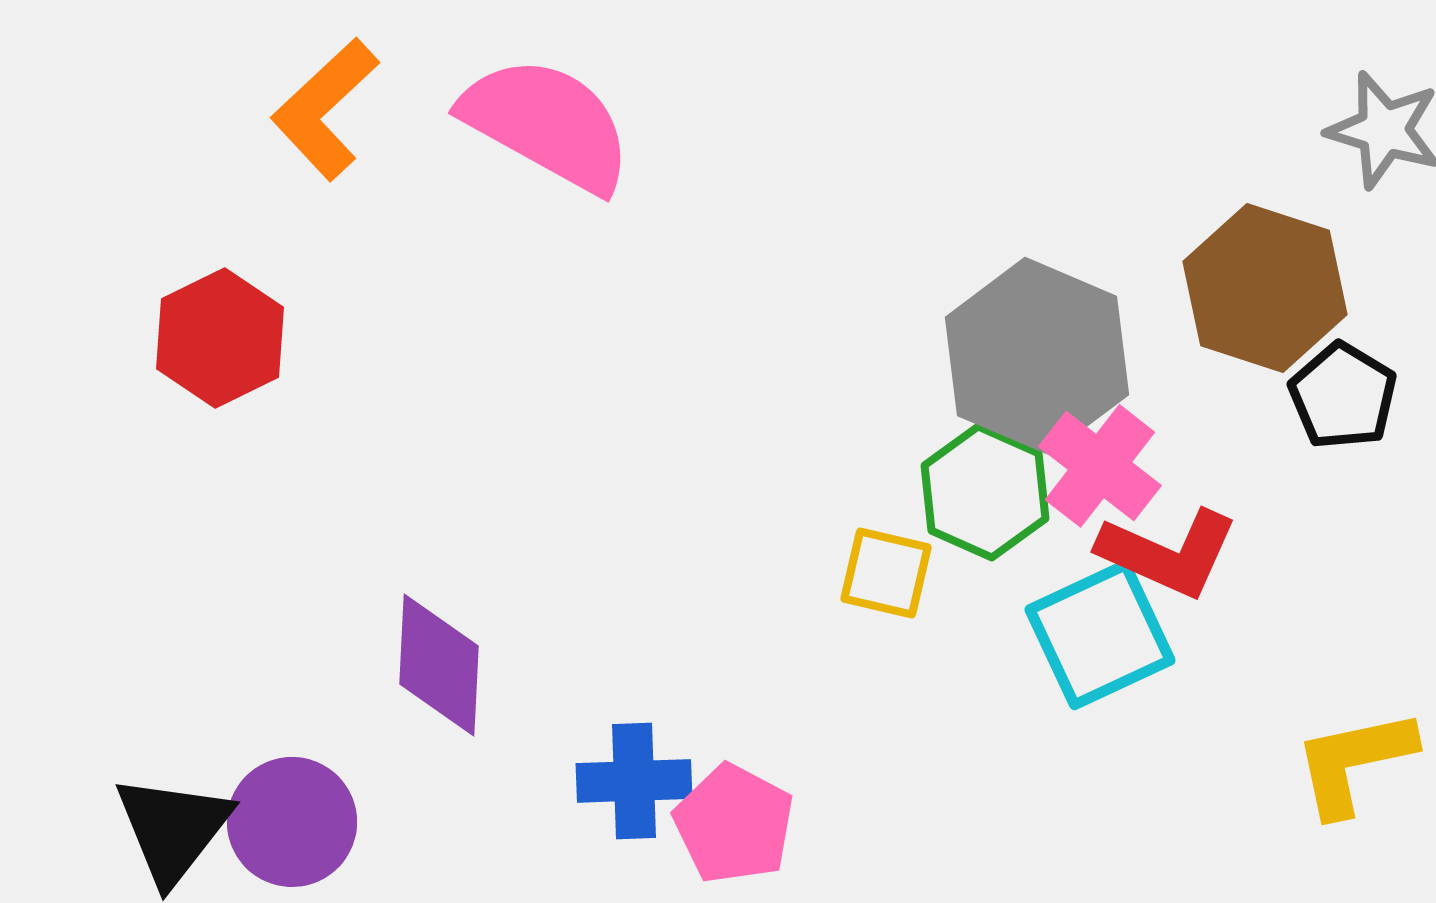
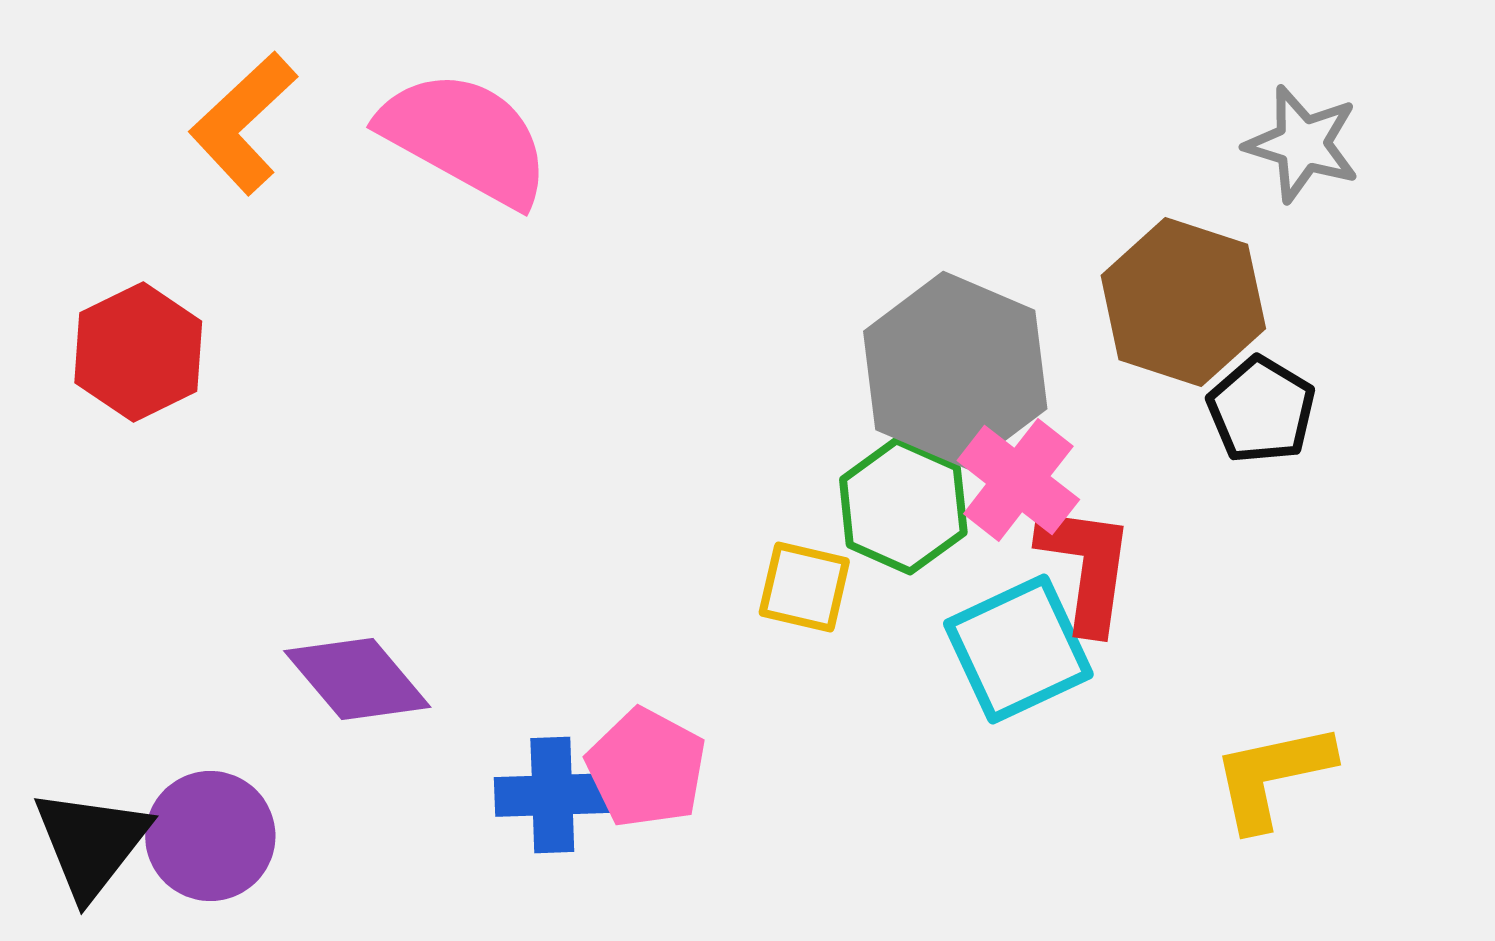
red L-shape: (1168, 553) -> (1086, 567), turned -106
purple diamond: (439, 665) -> (357, 679), turned -43
pink pentagon: (734, 824) -> (646, 768), moved

